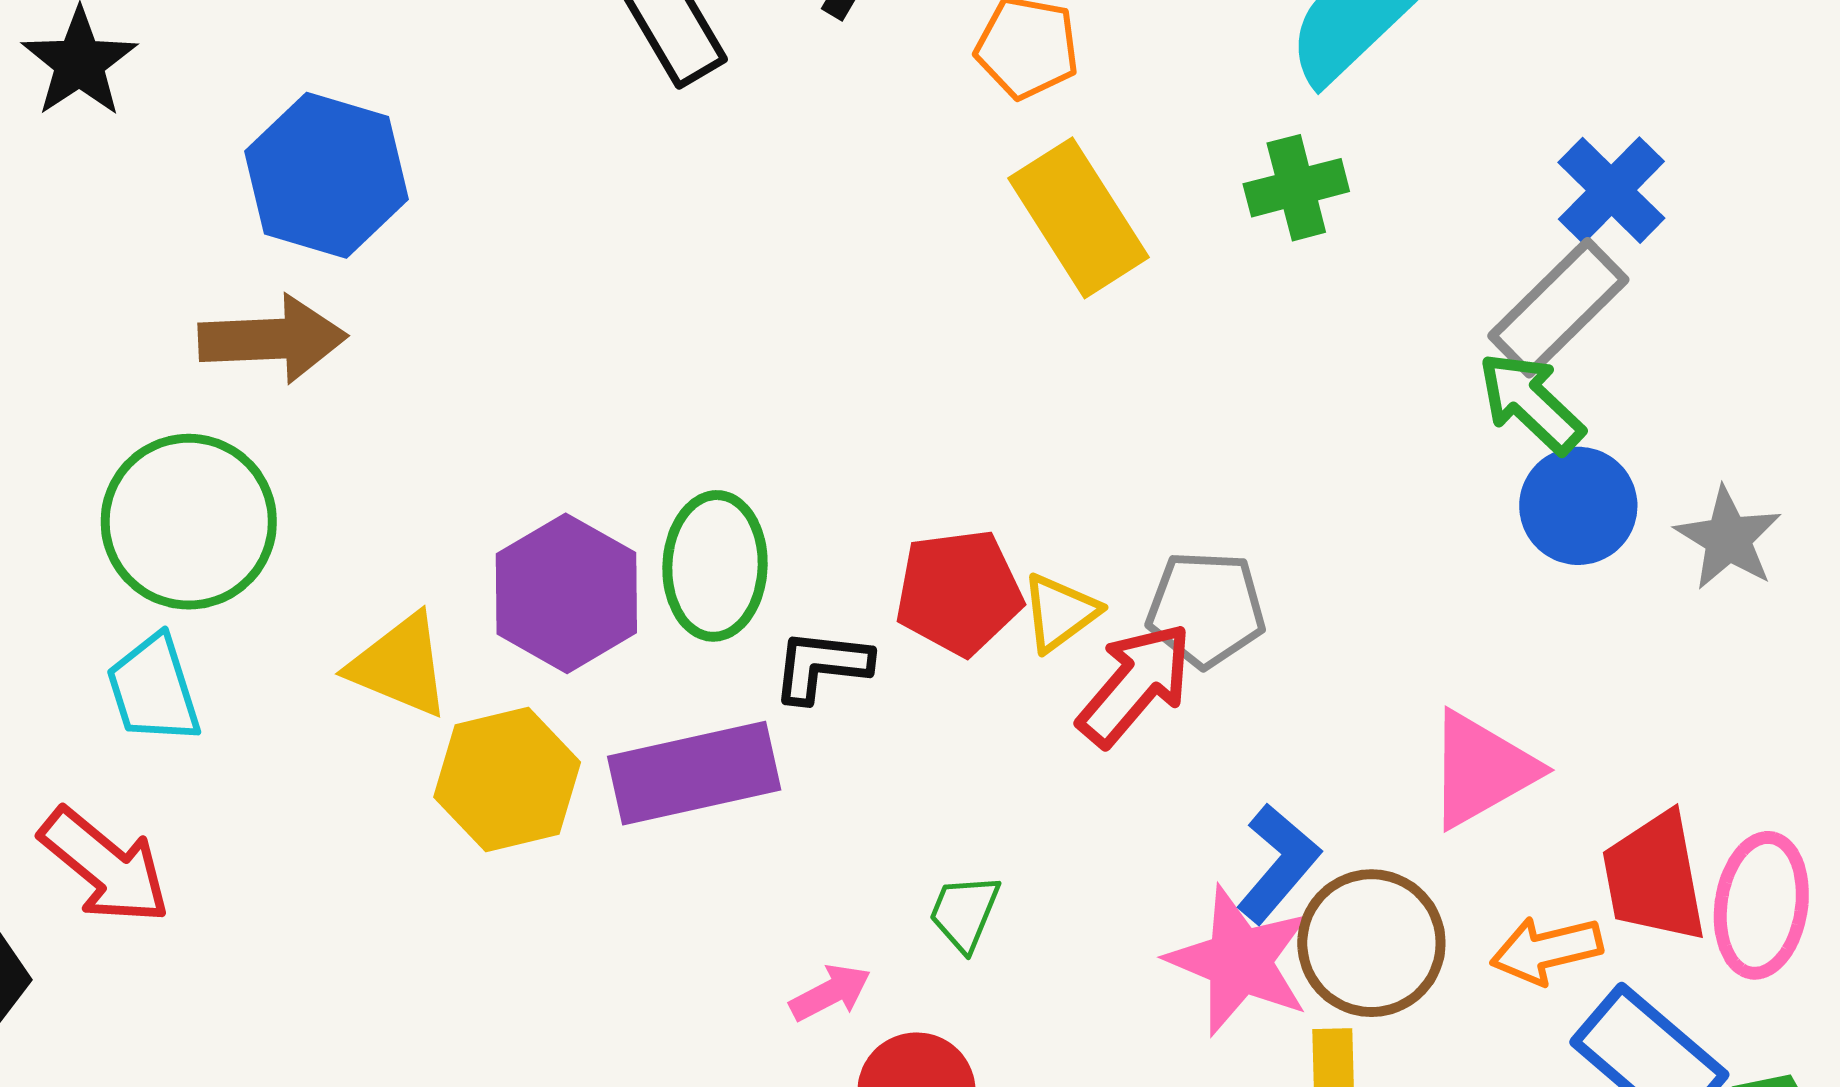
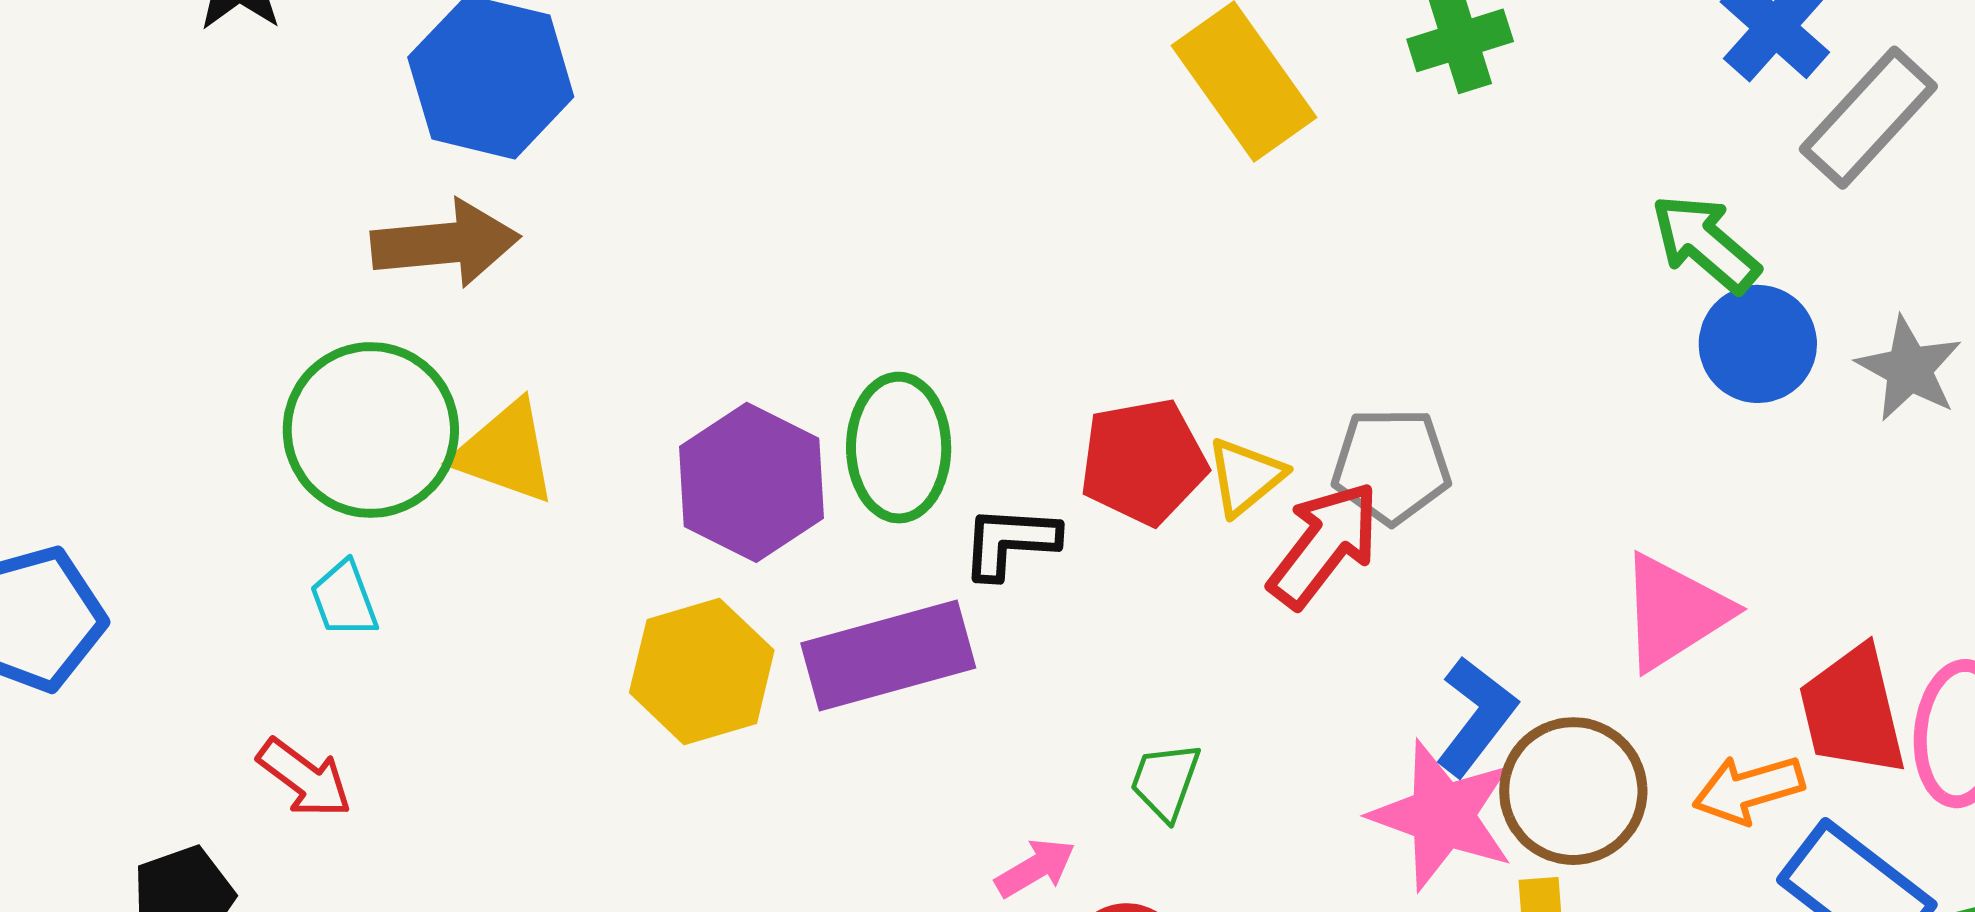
gray rectangle: (1558, 308) -> (1868, 118), moved
yellow triangle: (400, 665) -> (505, 452), moved
cyan trapezoid: (154, 689) -> (344, 599), size x0.7
red arrow: (105, 866) -> (305, 778), size x0.7

